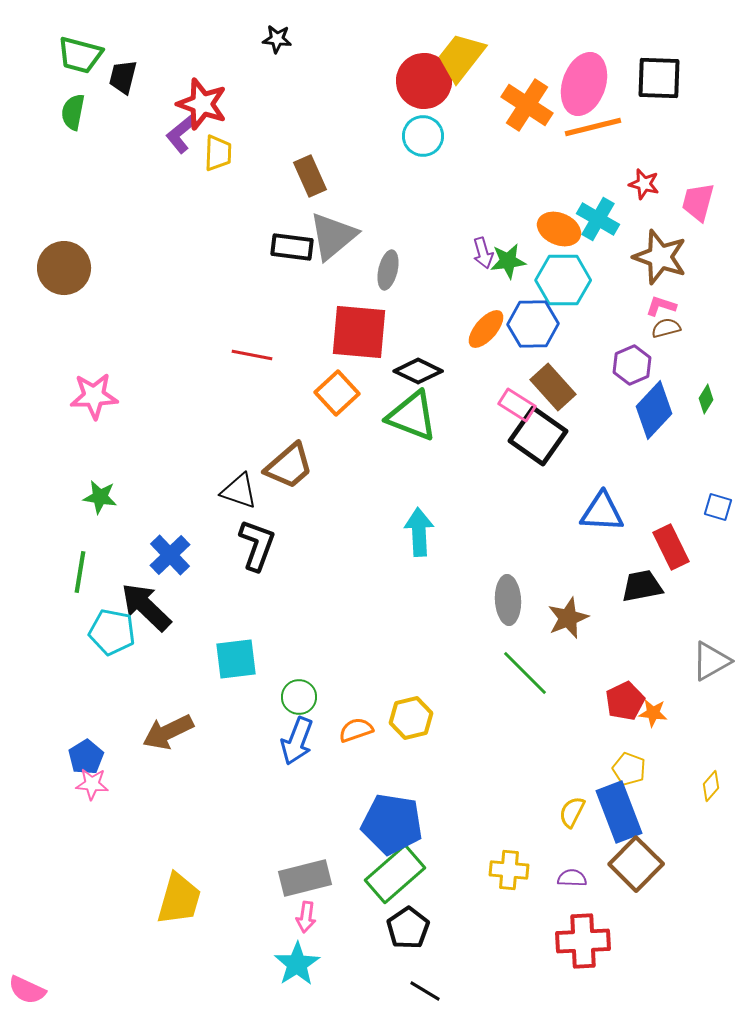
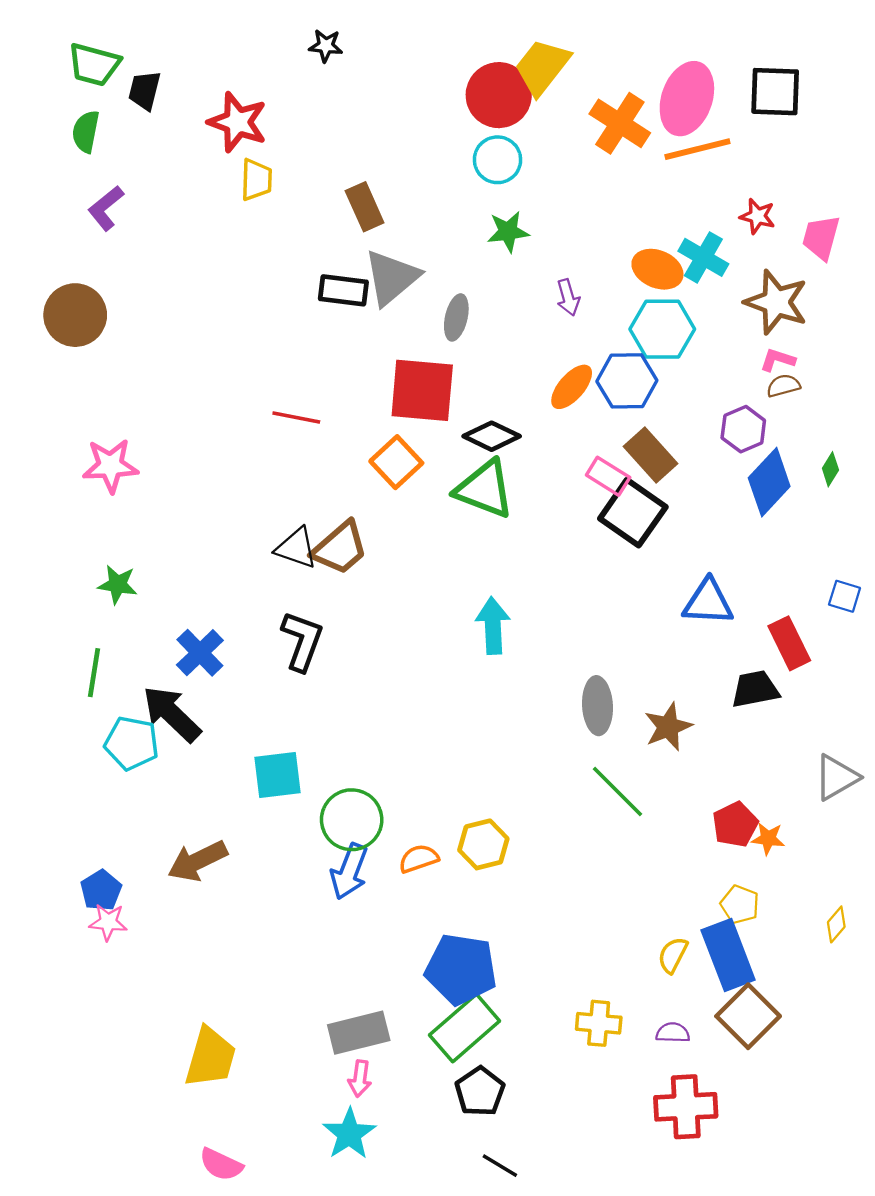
purple L-shape: (181, 134) -> (106, 208), moved
green star: (508, 261) -> (508, 232), moved
black triangle: (239, 491) -> (296, 548), moved
green circle: (299, 697) -> (352, 820), size x1.5
pink semicircle: (27, 990) -> (221, 1164), moved

